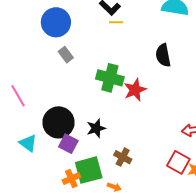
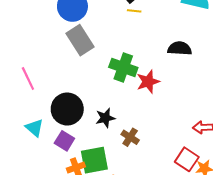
gray rectangle: (66, 55) -> (80, 40), size x1.8
black semicircle: (163, 55) -> (180, 48), turned 100
purple square: (68, 144) -> (64, 141), moved
brown cross: (123, 157) -> (130, 137), moved

